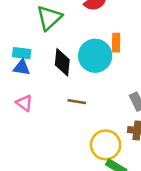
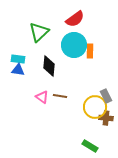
cyan circle: (95, 56) -> (74, 45), moved
pink triangle: (24, 103) -> (42, 97), moved
yellow circle: (106, 145) -> (95, 107), moved

